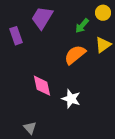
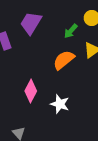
pink diamond: (42, 86) -> (31, 91), turned 40

